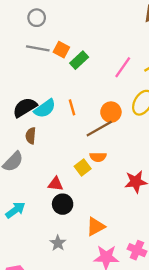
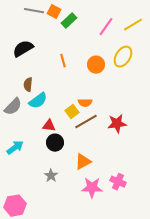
black semicircle: (25, 107) -> (23, 49), moved
cyan semicircle: (45, 109) -> (38, 101), moved
brown line: (99, 129) -> (86, 122), moved

